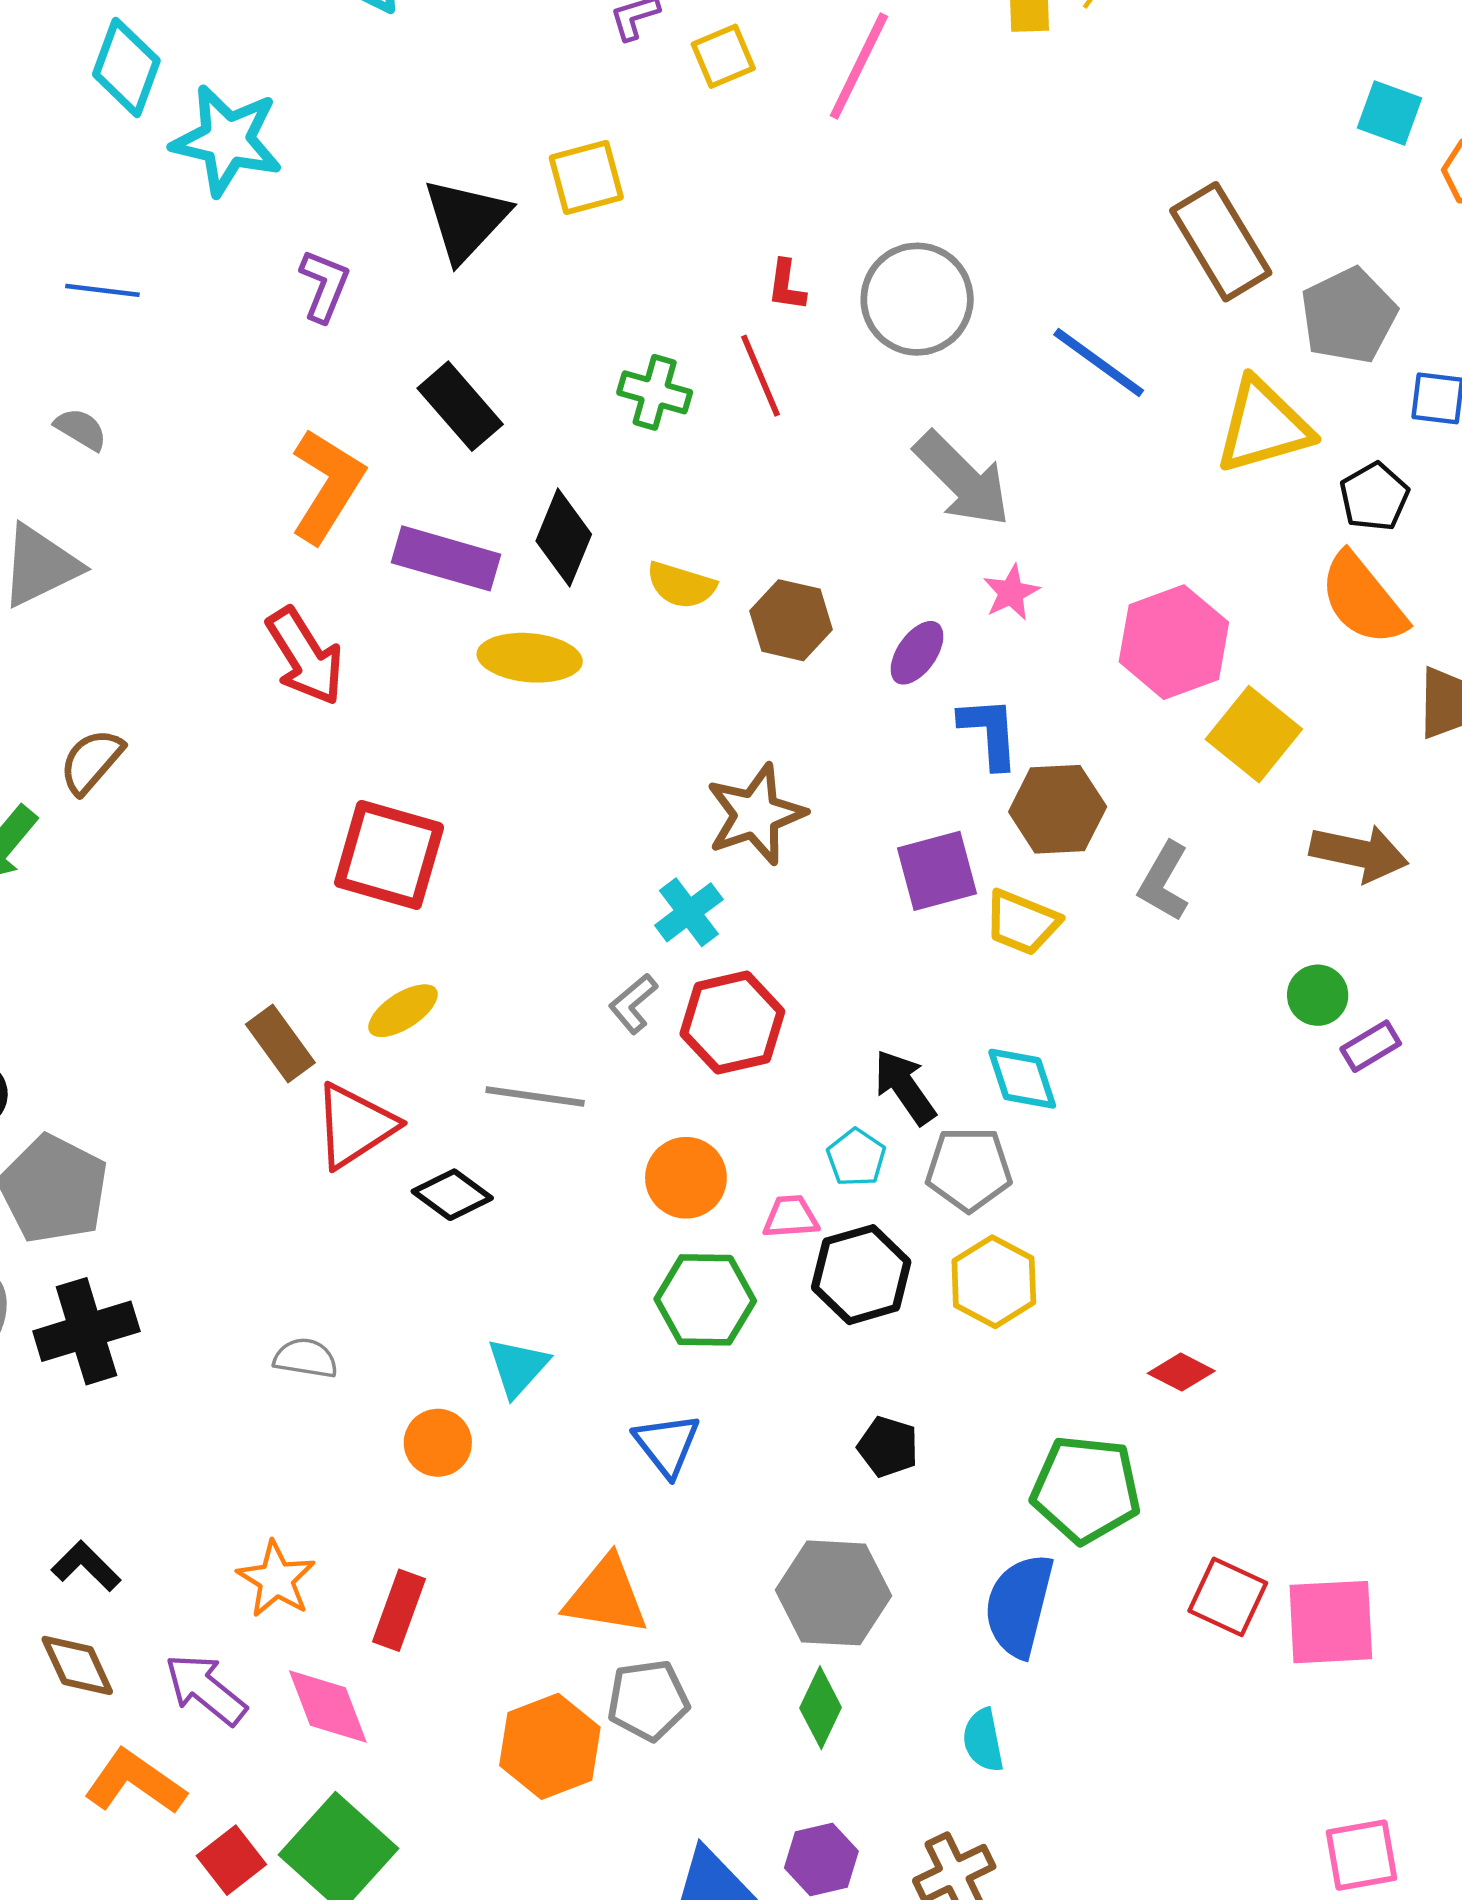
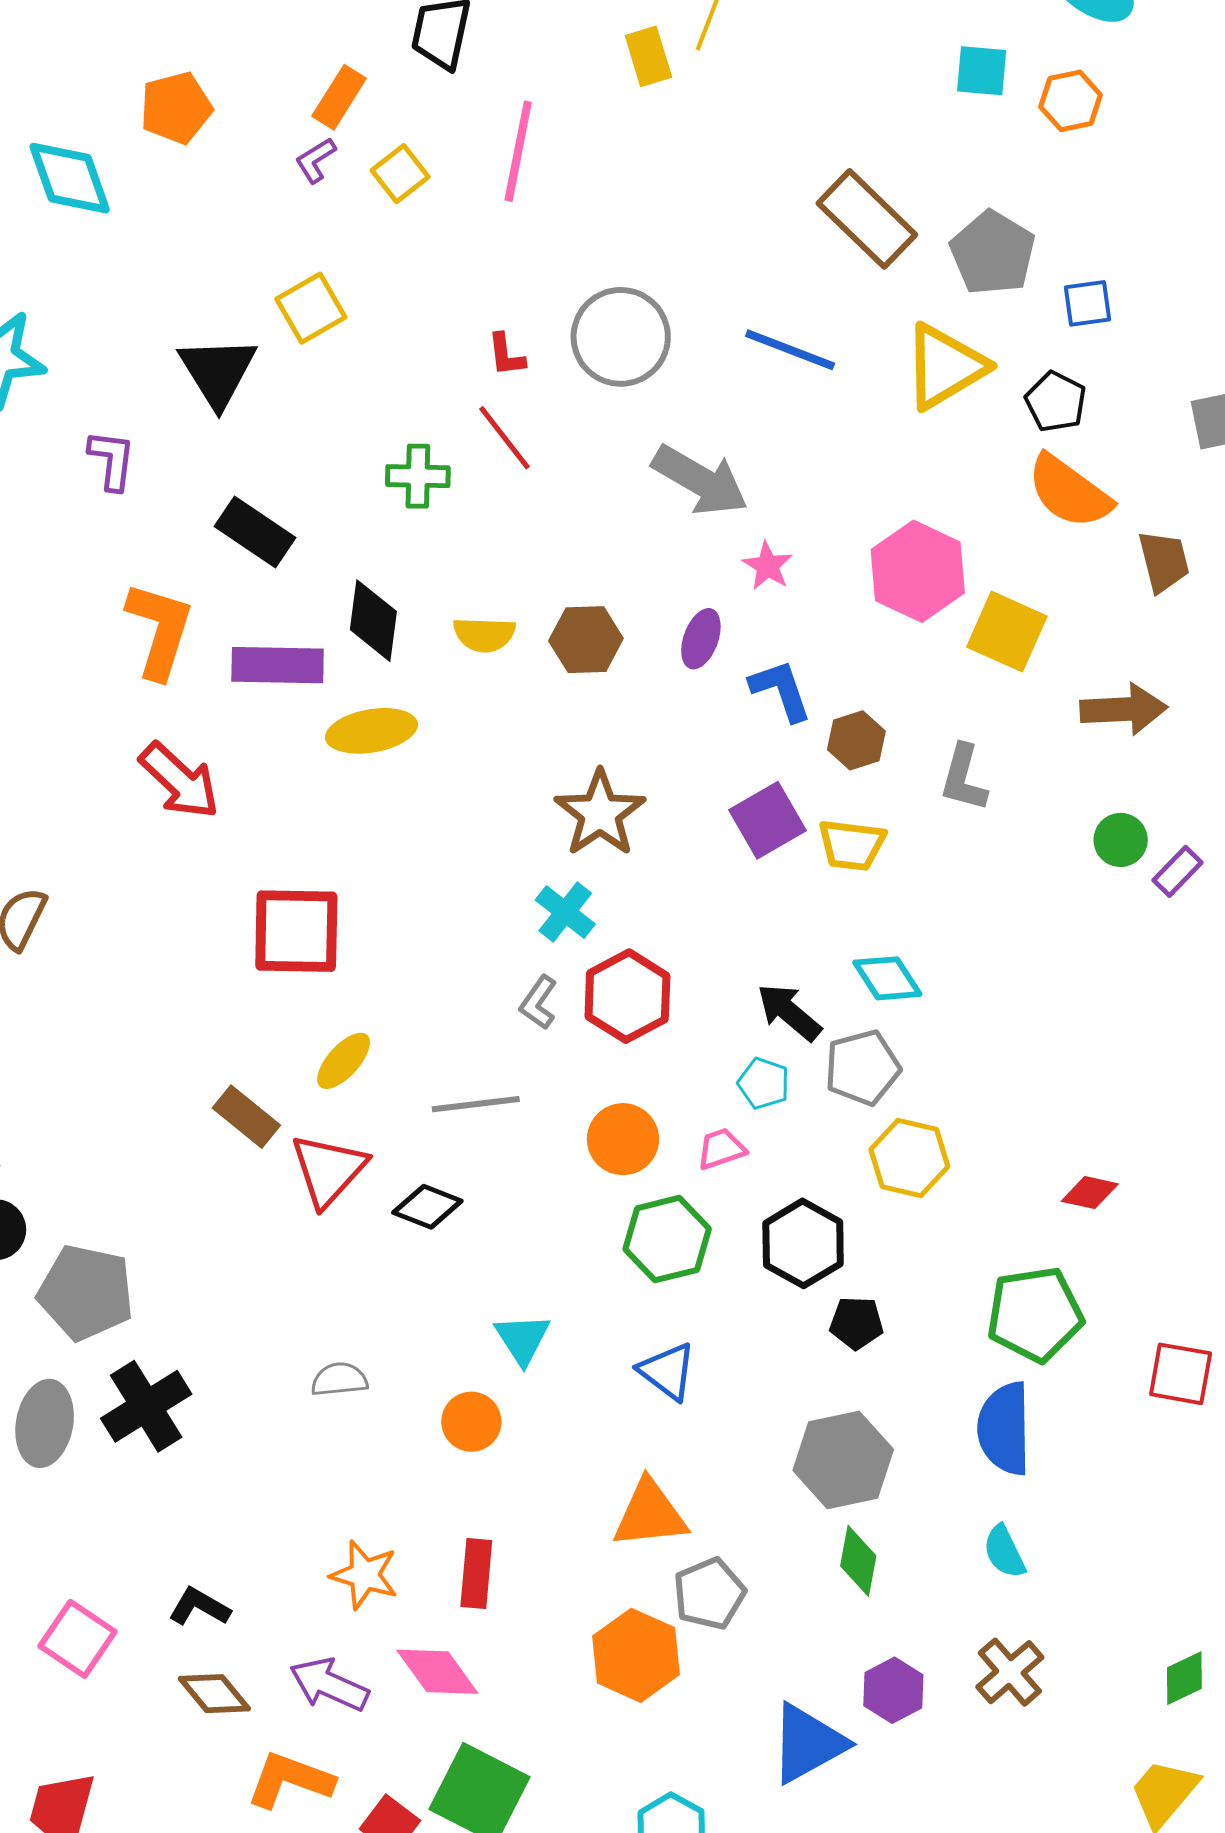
brown hexagon: (1058, 809) -> (856, 740), size x0.7
black hexagon: (861, 1275) -> (803, 1243), moved

